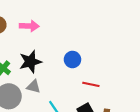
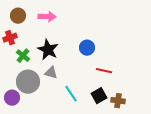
black star: (30, 62) -> (48, 50), turned -30

